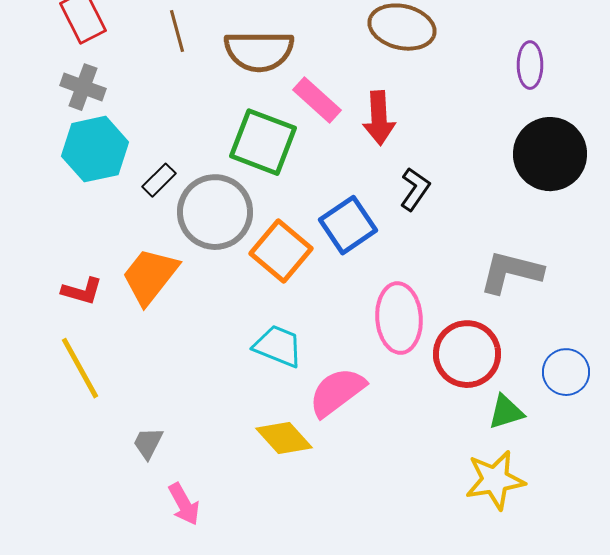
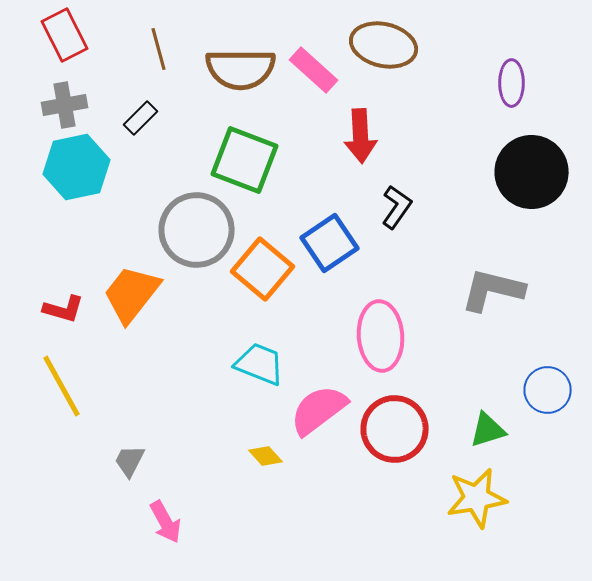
gray cross: (83, 87) -> (65, 105), turned -30
pink rectangle: (317, 100) -> (314, 70), moved
black rectangle: (159, 180) -> (141, 118), moved
red circle: (467, 354) -> (395, 429), moved
yellow diamond: (284, 438) -> (266, 456), size x0.6

